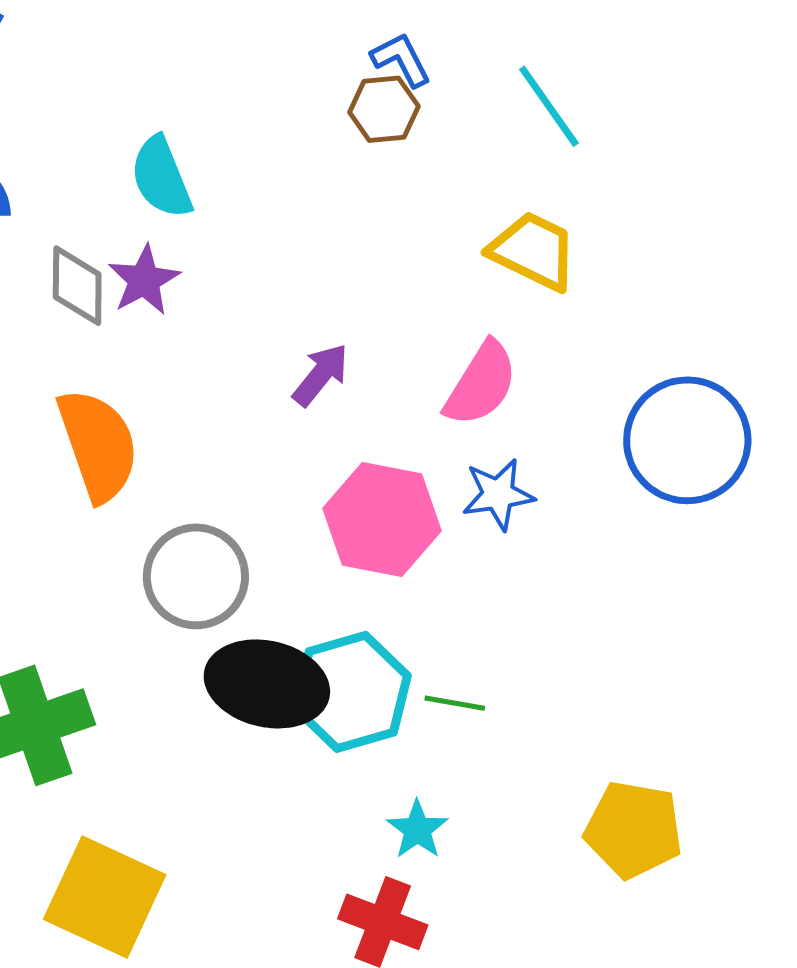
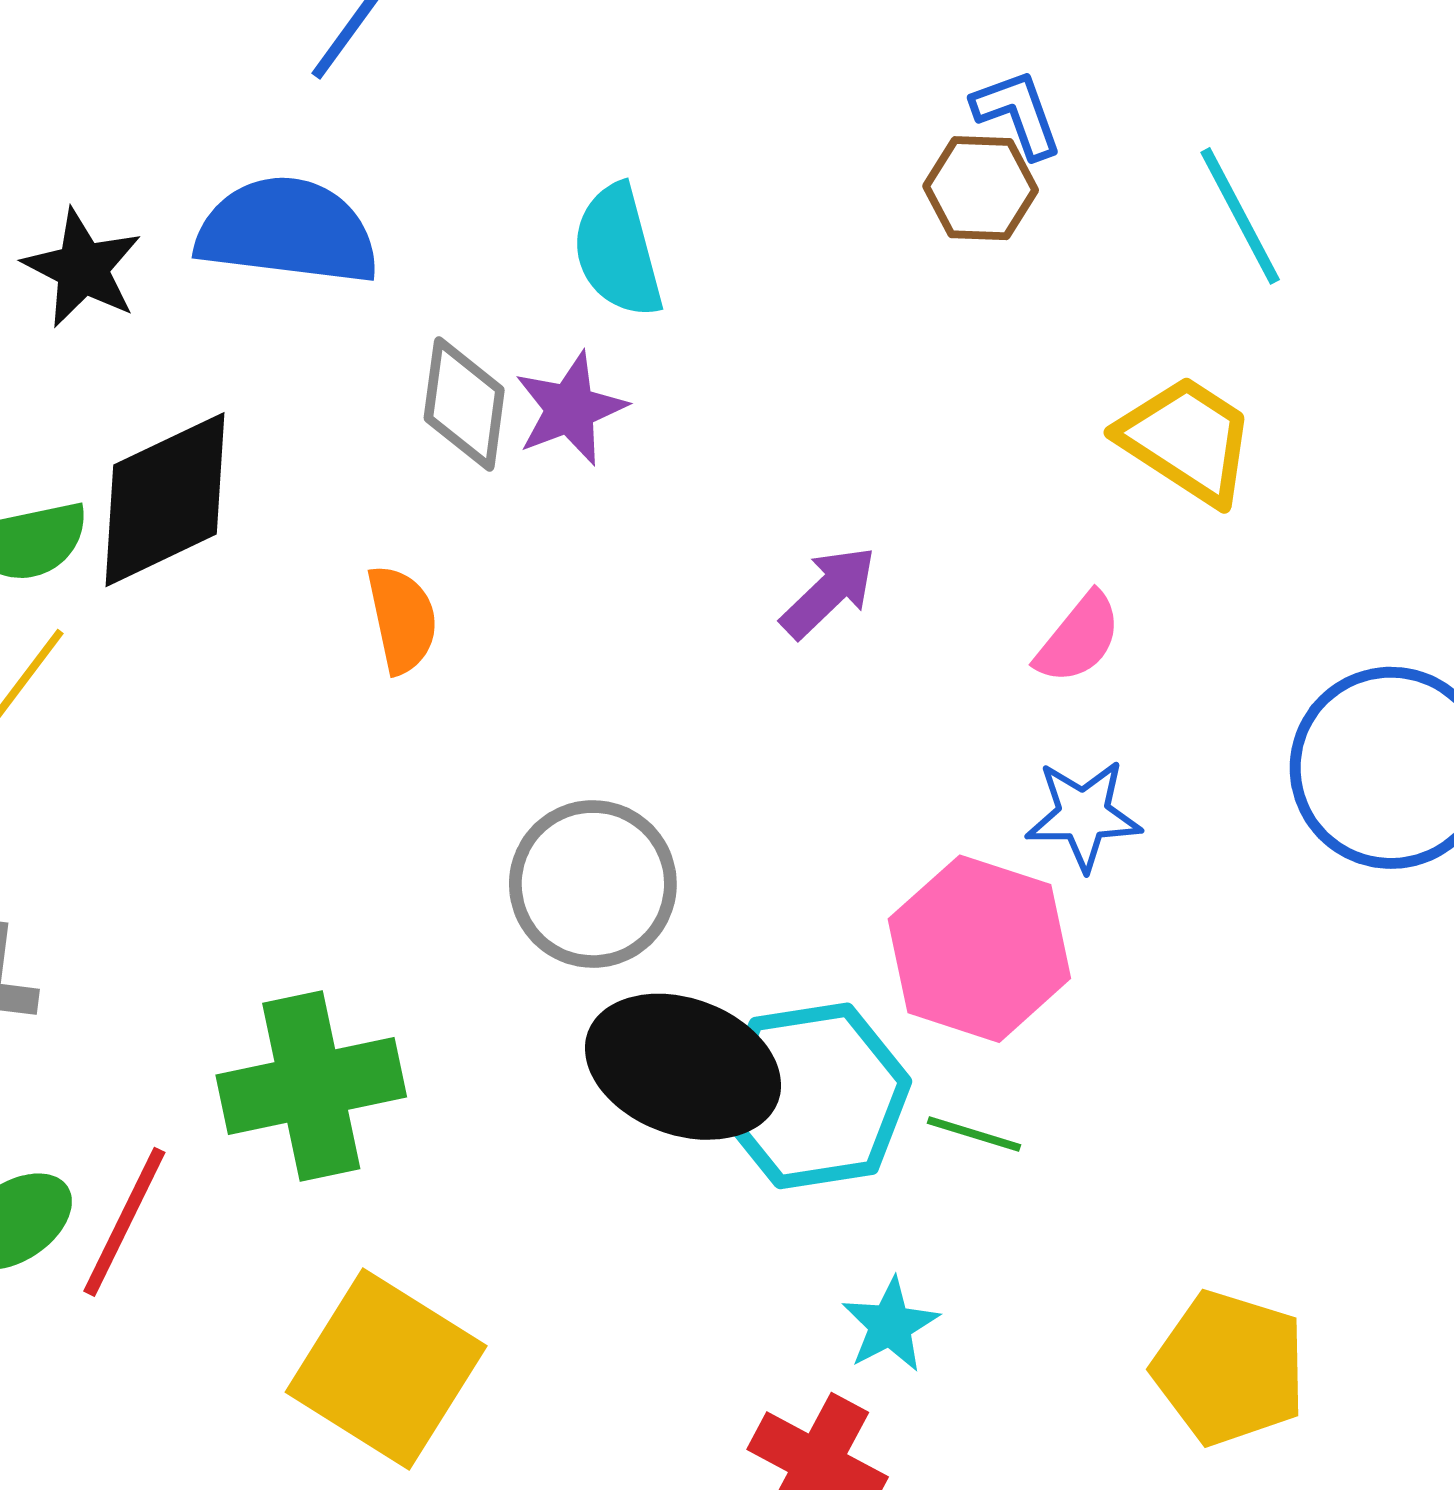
pink semicircle: (481, 384) -> (1079, 638), size x0.7
orange semicircle: (98, 445) -> (402, 619), moved, size x0.6
pink hexagon: (382, 520) -> (979, 949), moved

